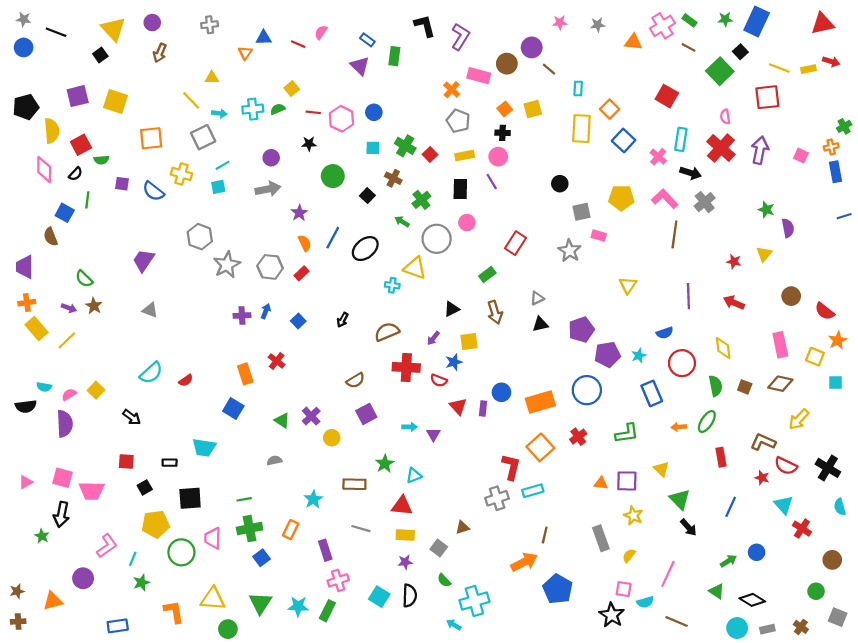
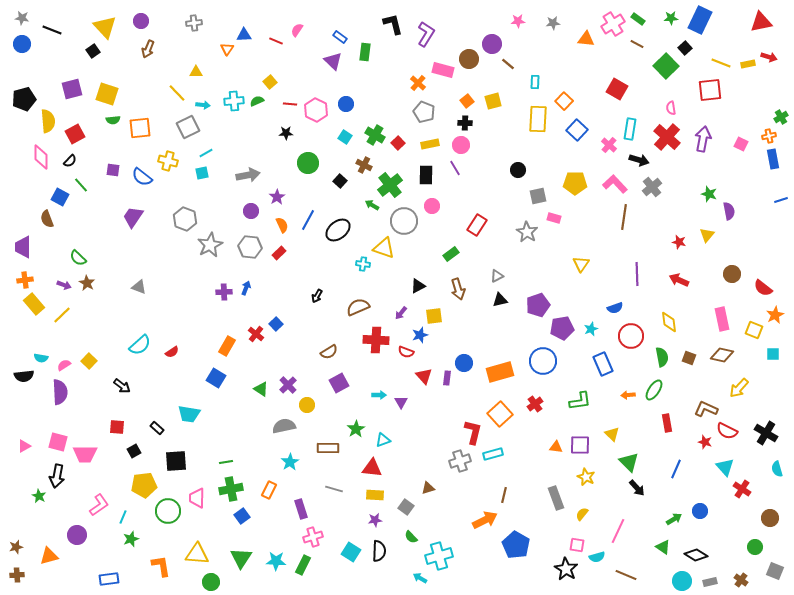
cyan square: (373, 148) -> (345, 137), turned 32
purple circle: (271, 158) -> (251, 211), moved
green semicircle: (101, 160) -> (113, 120), moved
green line: (87, 200) -> (81, 185), turned -49
green cross: (421, 200) -> (390, 185), size x1.4
purple trapezoid: (144, 260) -> (133, 217), moved
blue square: (298, 321) -> (276, 324), moved
orange rectangle: (245, 374) -> (227, 346), turned 48
gray semicircle: (274, 460) -> (284, 426), moved, size x1.6
black rectangle: (170, 463) -> (157, 428), turned 40

